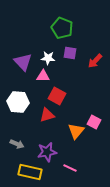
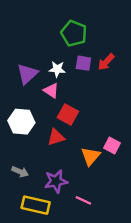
red arrow: (95, 61) -> (106, 62), moved
purple triangle: (23, 62) -> (27, 74), turned 30
pink triangle: (43, 76) -> (51, 91), turned 32

